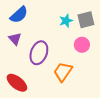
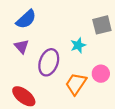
cyan star: (66, 21) -> (78, 45), moved
pink circle: (82, 45) -> (101, 74), moved

